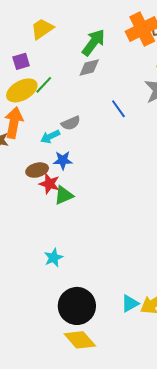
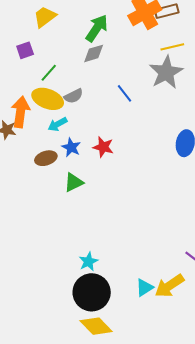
yellow ellipse: (22, 90) -> (48, 99), moved, turned 52
gray semicircle: (71, 123) -> (74, 96), moved
blue star: (63, 160) -> (71, 147), turned 30
red star: (49, 184) -> (103, 147), moved
cyan star: (54, 258) -> (88, 261), moved

